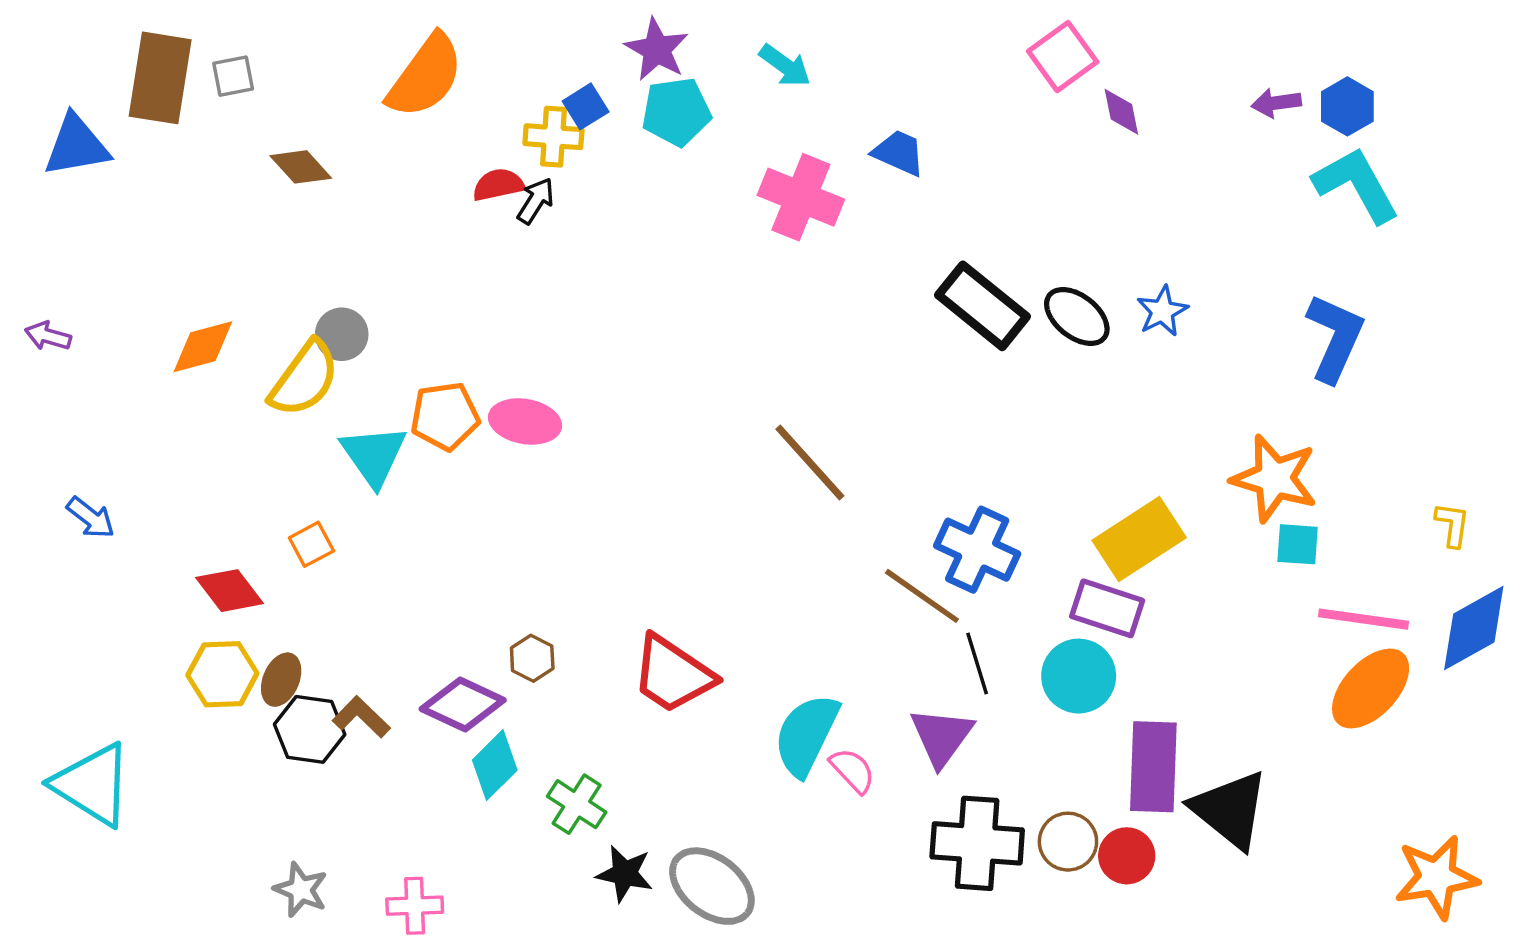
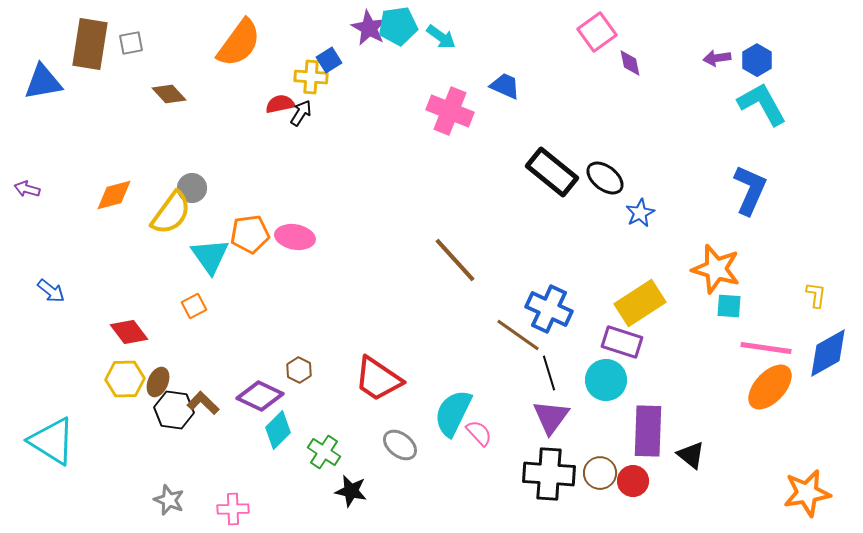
cyan pentagon: (676, 112) -> (398, 26), moved
blue star: (1162, 311) -> (640, 213), moved
orange square: (311, 544) -> (194, 306), moved
purple triangle: (942, 737) -> (551, 417), moved
black triangle: (1230, 810) -> (691, 455), size x0.6
gray ellipse: (712, 886) -> (400, 445), moved, size x0.7

